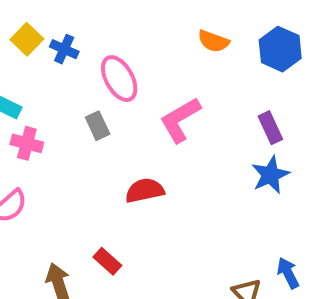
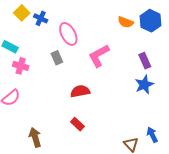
orange semicircle: (213, 41) -> (126, 22), moved
red rectangle: (107, 261) -> (77, 124), moved

